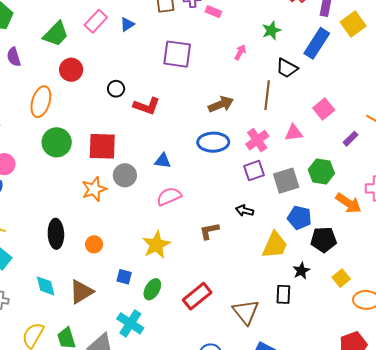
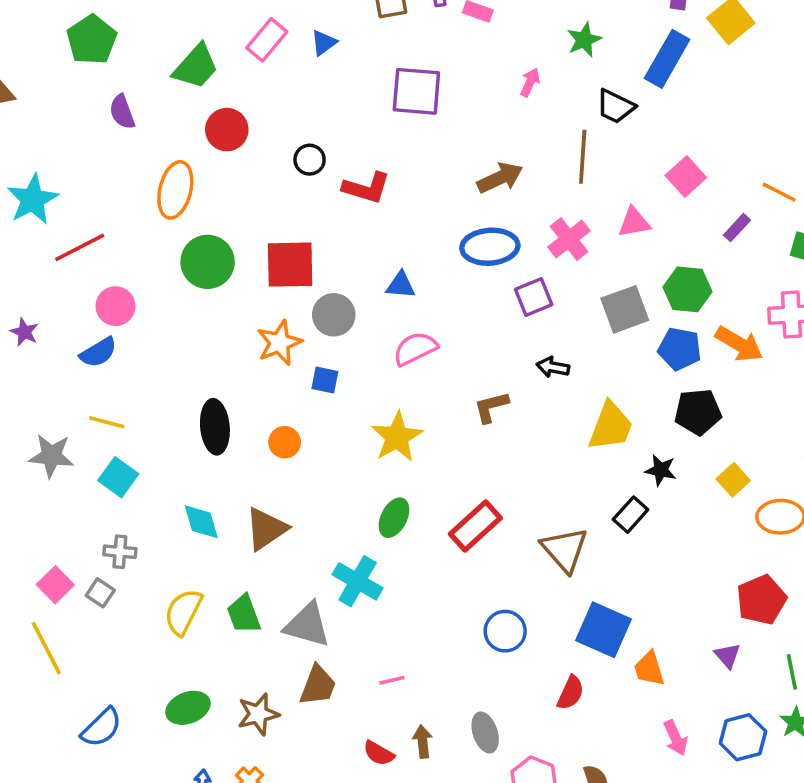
purple square: (254, 171) -> (534, 297), moved
blue pentagon: (299, 218) -> (680, 349), moved
black star: (301, 271) -> (661, 470), turned -30
blue square: (124, 277) -> (325, 380), moved
black rectangle: (283, 294) -> (631, 515), turned 42

